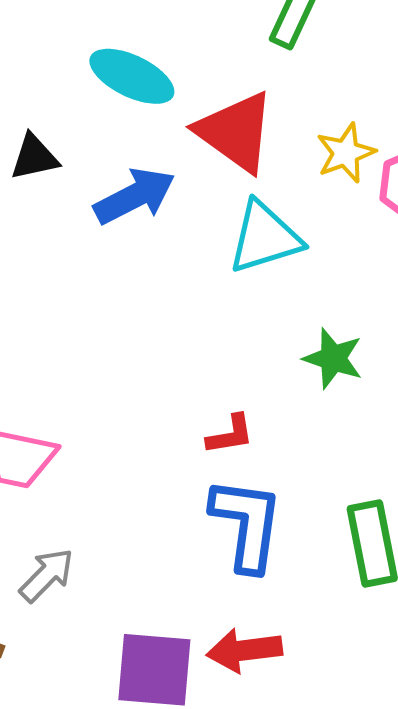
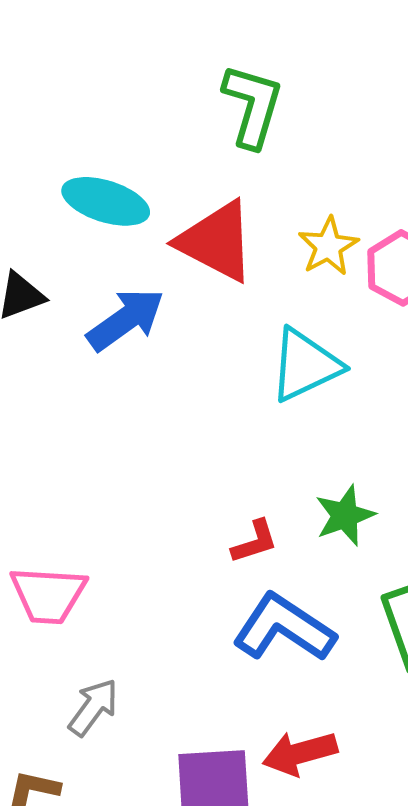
cyan triangle: (265, 238) -> (305, 365), moved
green star: (333, 358) -> (345, 515), moved, turned -30
blue L-shape: (247, 524) -> (284, 628), turned -56

